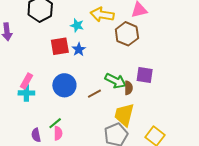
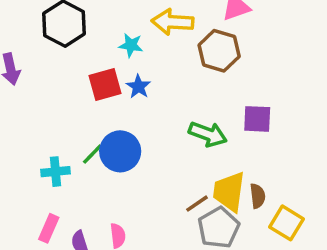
pink rectangle: (27, 81) -> (49, 228), moved
brown semicircle: (128, 88) -> (258, 196), moved
brown line: (94, 94) -> (197, 204), moved
green line: (55, 123) -> (92, 154), moved

